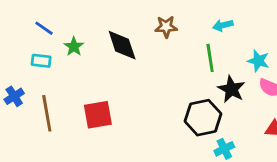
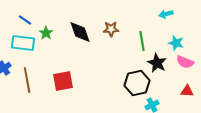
cyan arrow: (223, 25) -> (166, 14), moved
brown star: (166, 27) -> (111, 29), moved
cyan rectangle: (41, 61) -> (23, 43), size x1.6

